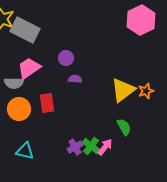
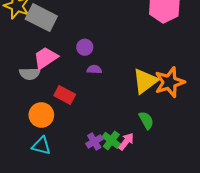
orange star: (146, 91) -> (170, 82), size x1.8
red rectangle: (47, 103) -> (65, 95), turned -54
orange circle: (19, 109) -> (41, 115), moved

